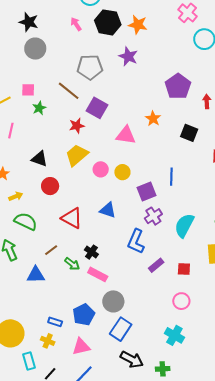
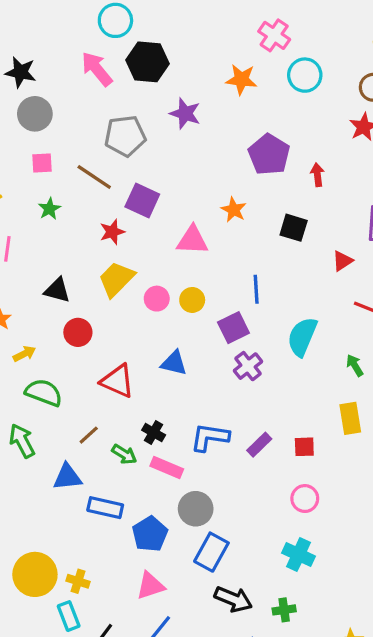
pink arrow: (76, 24) -> (97, 69), size x1.6
orange star: (138, 25) -> (241, 79), moved
pink square: (28, 90) -> (42, 163), moved
blue line: (171, 177) -> (256, 289), moved
cyan semicircle: (184, 225) -> (302, 337), moved
blue L-shape: (136, 241) -> (210, 437), moved, turned 80
blue rectangle: (55, 322) -> (105, 508), moved, size x1.5
yellow cross: (48, 341) -> (78, 581), moved

